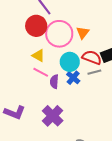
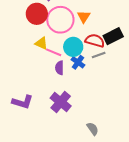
pink line: (41, 72) -> (54, 52), moved

